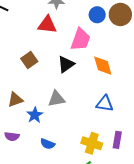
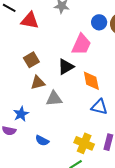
red triangle: (47, 25) -> (30, 20), moved
orange diamond: (103, 66) -> (91, 81), moved
brown triangle: (15, 100) -> (38, 83), moved
blue star: (35, 115) -> (21, 114), moved

